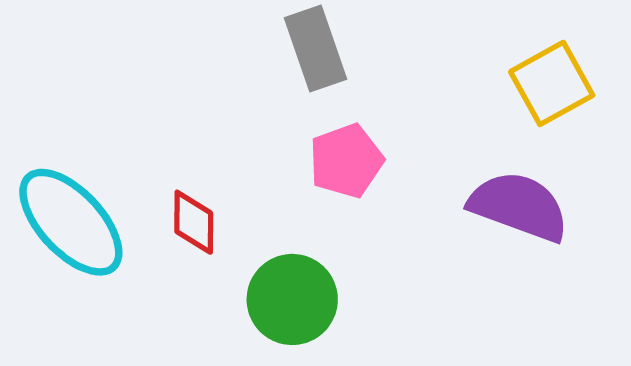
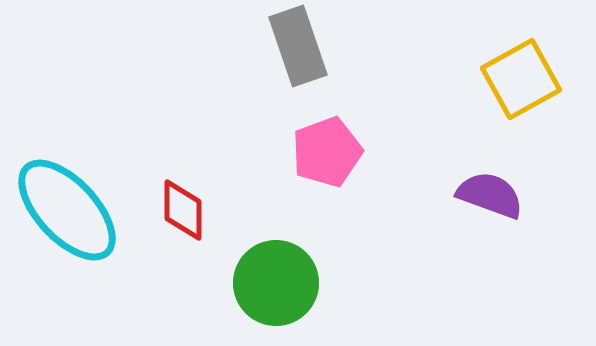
purple semicircle: (519, 206) -> (490, 195), size x0.7

